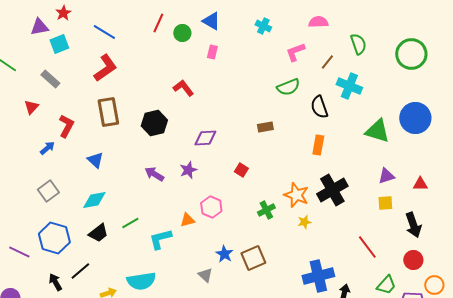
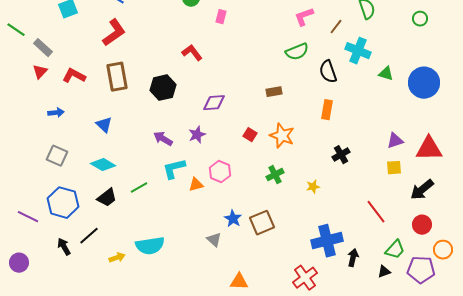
green circle: (411, 54) -> (420, 19), size x0.5
gray rectangle: (50, 79) -> (43, 48), moved
red L-shape: (66, 126) -> (74, 76), moved, turned -90
green triangle: (377, 131) -> (386, 74), moved, size x0.6
blue arrow: (47, 148) -> (56, 113), turned 35
red triangle: (420, 184) -> (429, 149), size x1.8
black cross: (332, 190) -> (341, 155), size x0.6
gray square: (48, 191) -> (57, 156), turned -30
orange star: (296, 195) -> (282, 136), moved
cyan diamond: (94, 200) -> (103, 165), turned 40
black arrow: (413, 225) -> (422, 190), turned 70
cyan L-shape: (160, 239) -> (174, 169), moved

